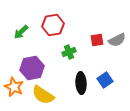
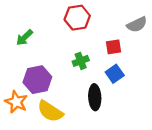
red hexagon: (53, 25) -> (77, 18), moved
gray semicircle: (117, 40) -> (137, 25), moved
blue square: (105, 80) -> (115, 74), moved

